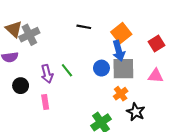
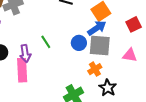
blue arrow: (119, 51) -> (97, 28), turned -114
purple arrow: (47, 74) -> (25, 53), moved
pink rectangle: (45, 102) -> (22, 70), size x1.6

